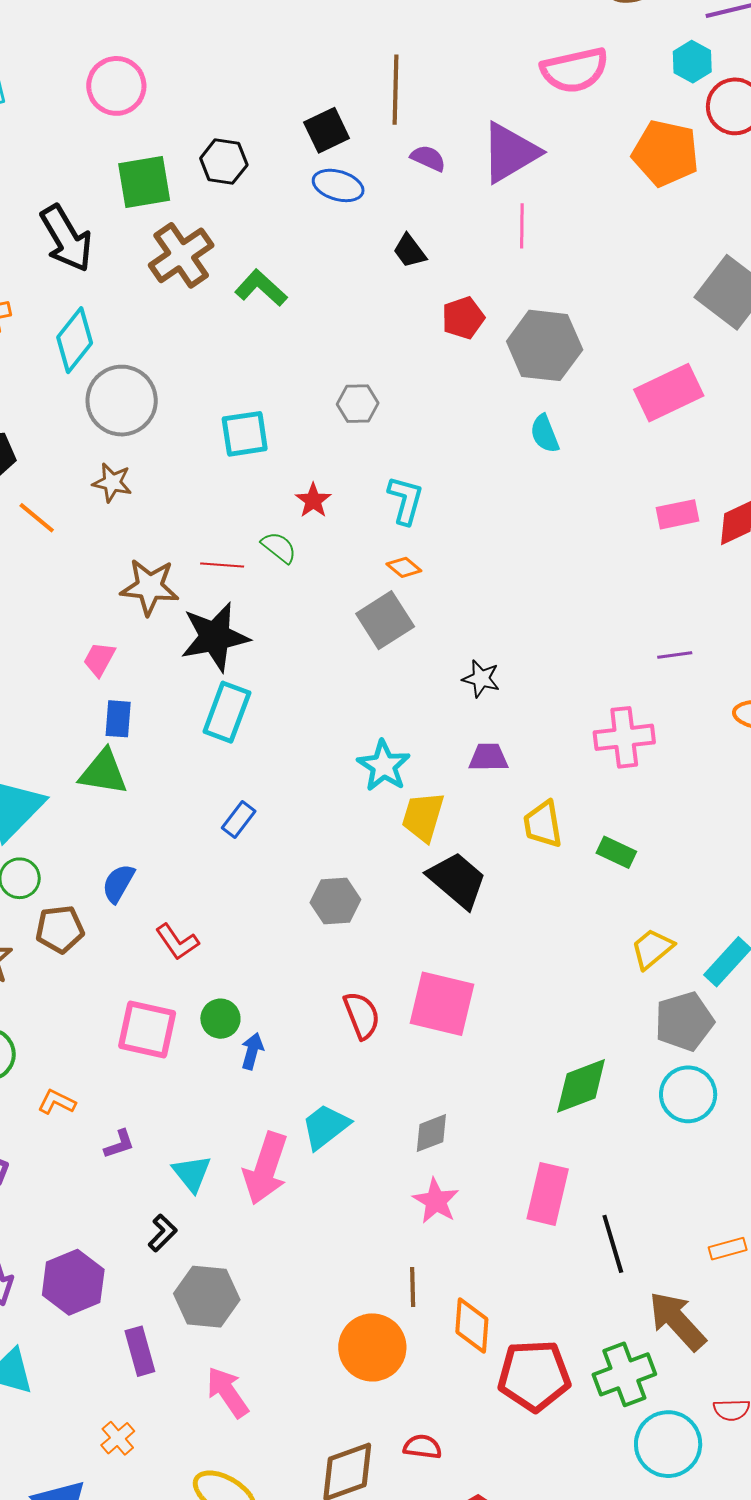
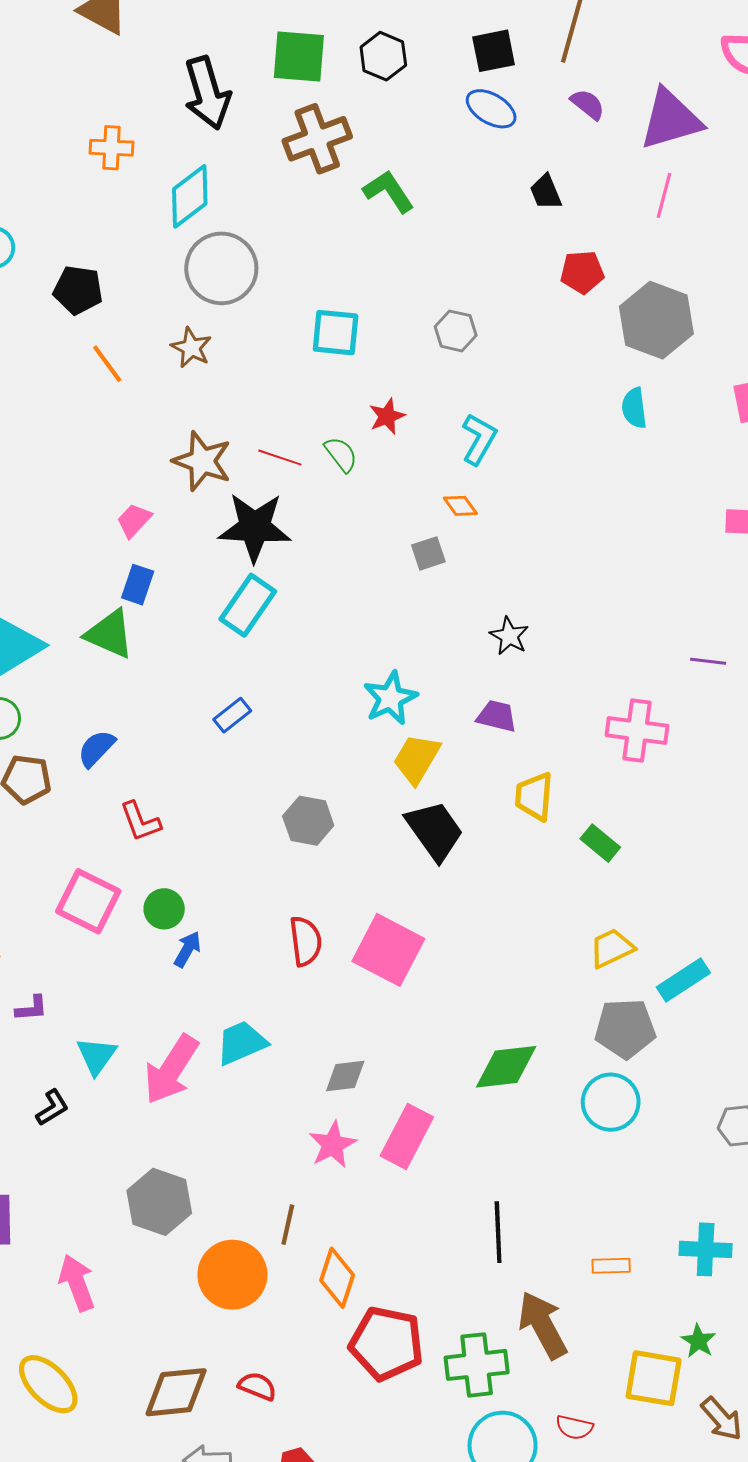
gray square: (385, 620) -> (428, 553), size x0.6
pink rectangle: (548, 1194) -> (407, 1136), moved
gray hexagon: (207, 1297) -> (159, 1202), moved

